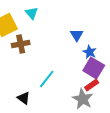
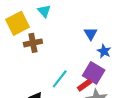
purple square: (94, 68) -> (94, 73), moved
red rectangle: (92, 85) -> (84, 85), moved

